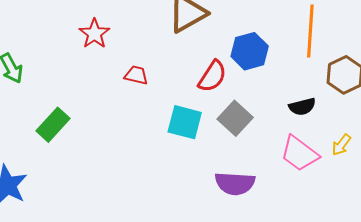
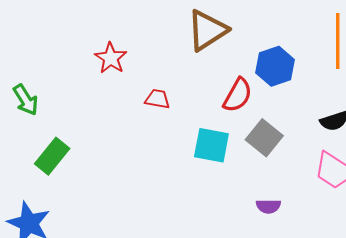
green rectangle: (53, 125) -> (52, 156), moved
purple semicircle: (235, 183) -> (268, 206), size x0.6

